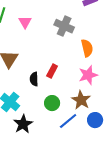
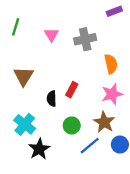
pink triangle: (25, 22) -> (52, 35), moved
gray cross: (64, 26) -> (85, 39), turned -36

